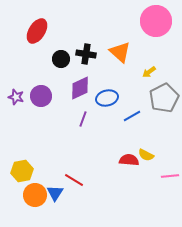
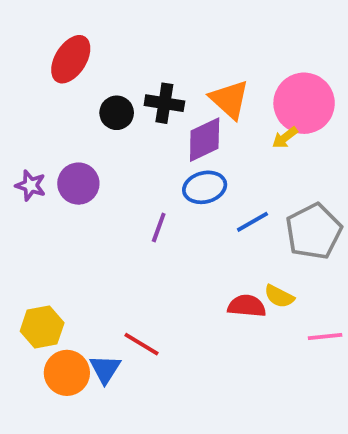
pink circle: (156, 21) -> (304, 103), moved
purple diamond: (80, 88) -> (205, 140), moved
gray pentagon: (164, 98) -> (314, 231), moved

